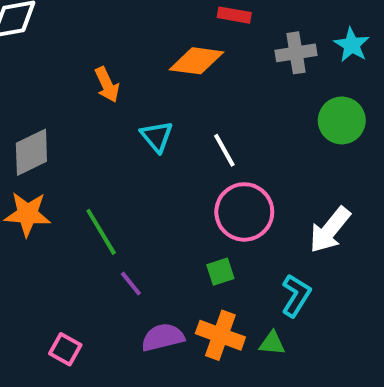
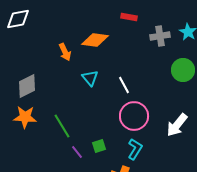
orange diamond: (197, 61) -> (95, 40), moved
green square: (220, 272) -> (99, 146), moved
cyan L-shape: (296, 296) -> (135, 149), moved

